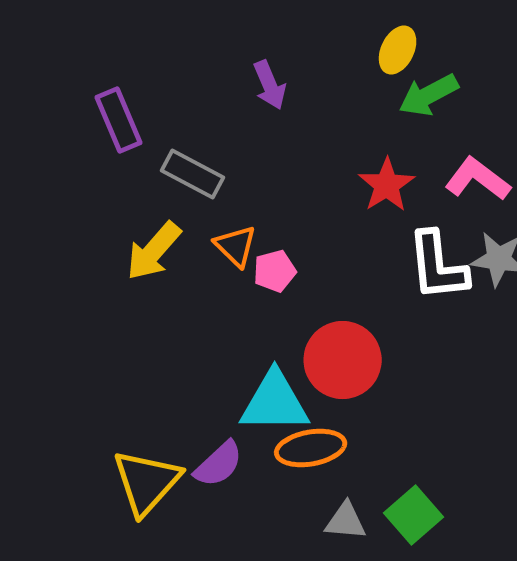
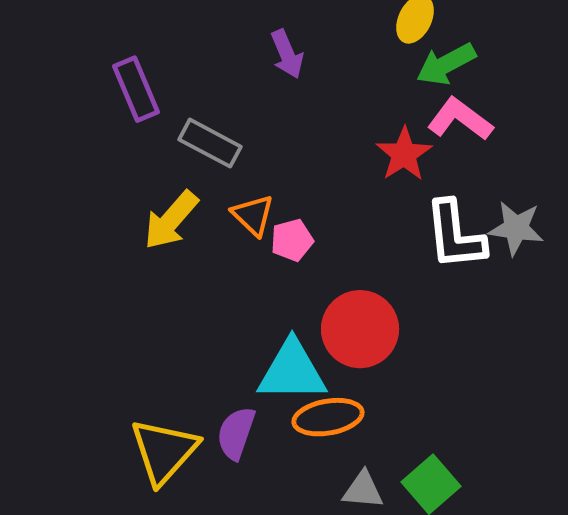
pink L-shape: (478, 179) -> (460, 119), moved
purple semicircle: (219, 464) -> (236, 433), turned 152

